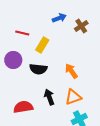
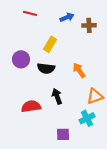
brown cross: (81, 26) -> (89, 25), turned 32
red line: (22, 33) -> (30, 13), moved
orange triangle: (73, 97) -> (95, 96), moved

